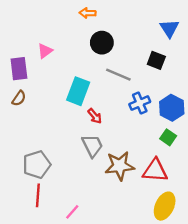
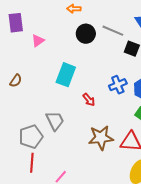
purple rectangle: (19, 69) -> (16, 23), moved
gray line: (118, 75) -> (113, 31), moved
red arrow: (95, 116) -> (89, 100), moved
gray trapezoid: (92, 146) -> (55, 121), moved

